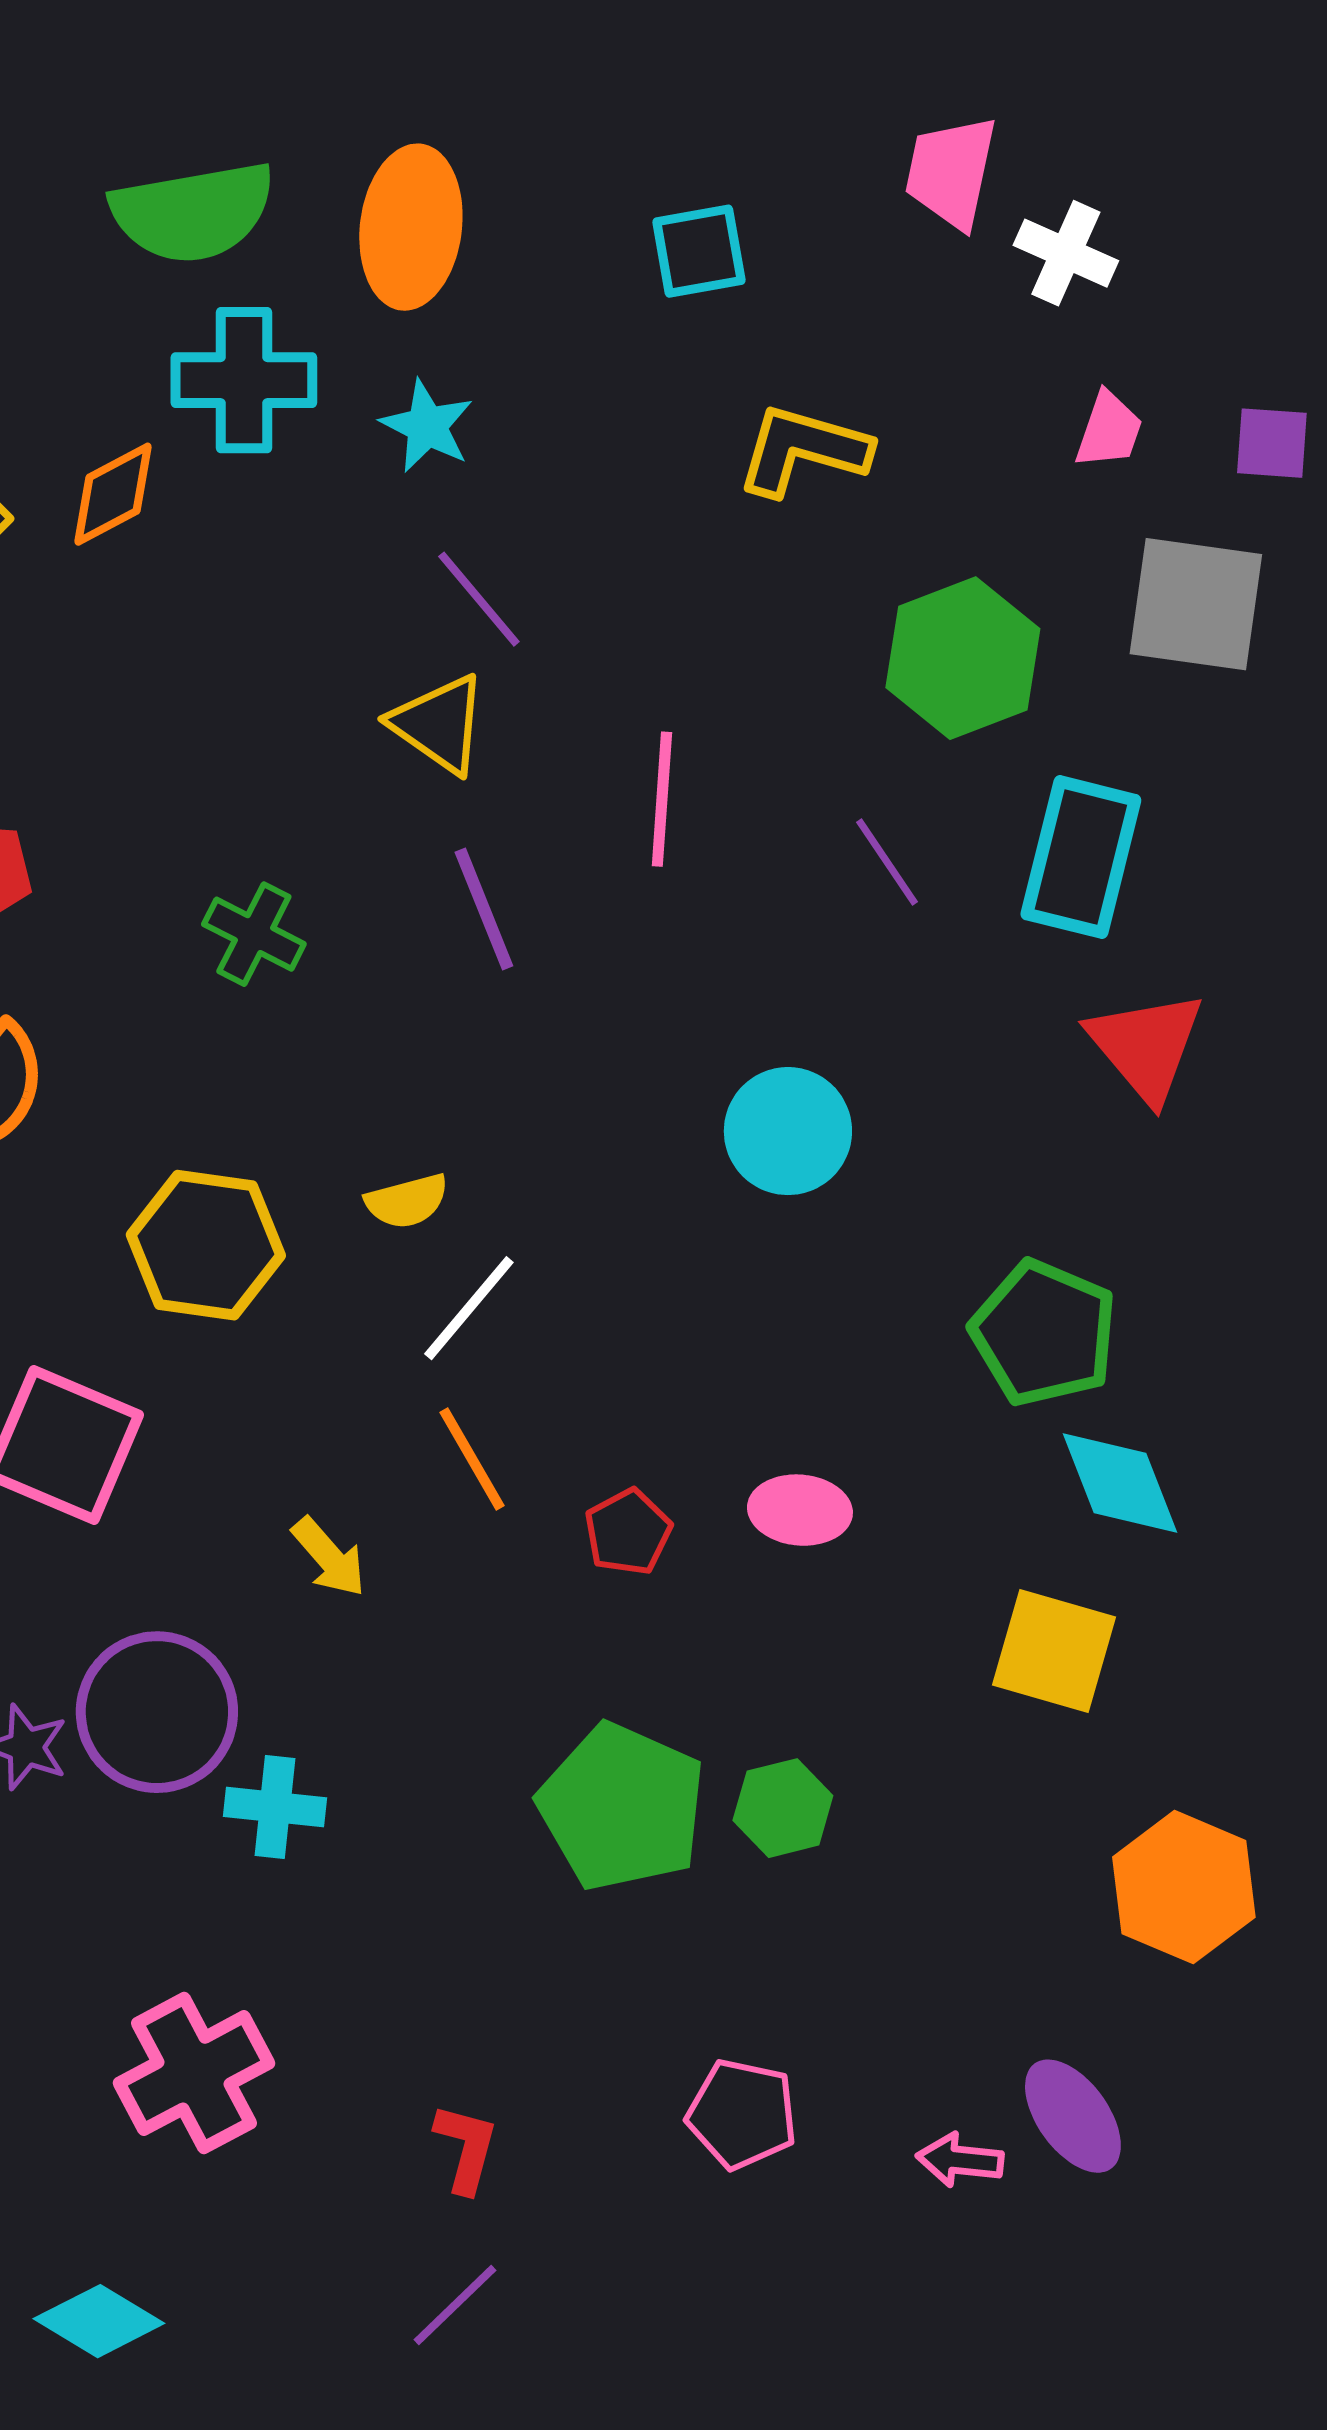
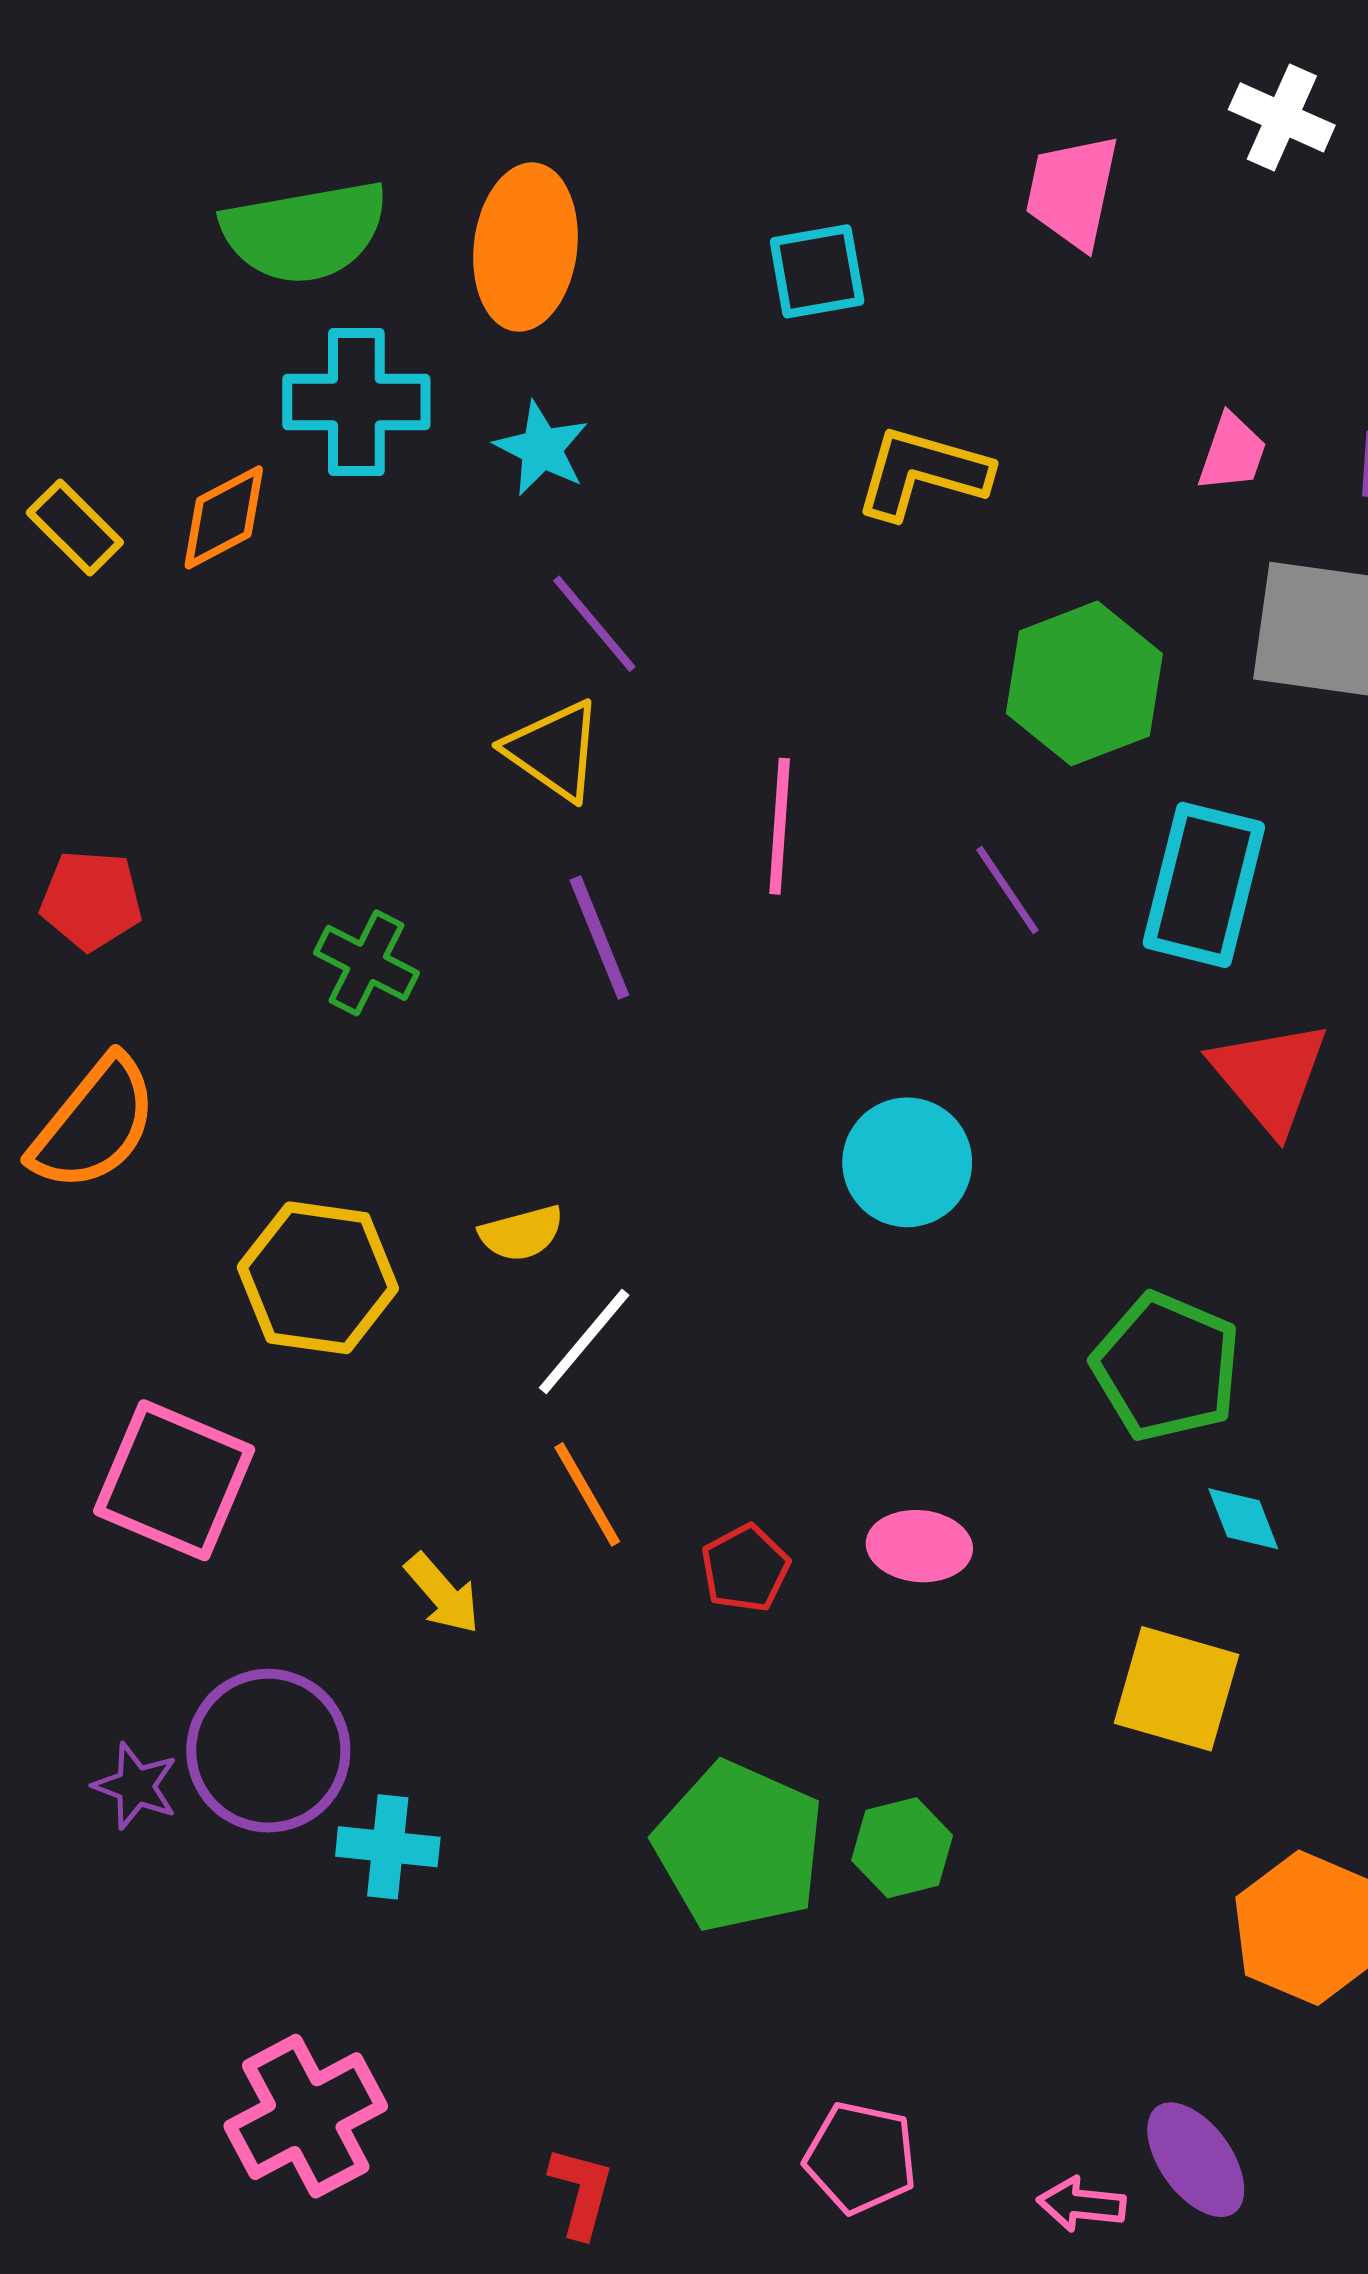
white cross: (1066, 253) -> (1282, 117), moved
cyan diamond: (1120, 1483) -> (1243, 1519), size x0.6

